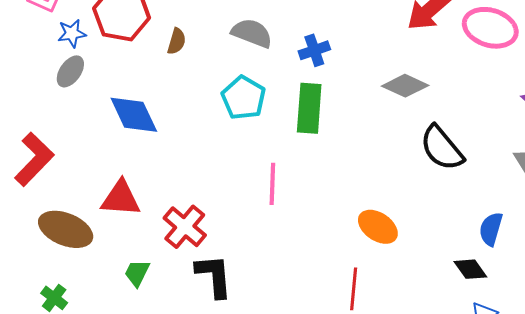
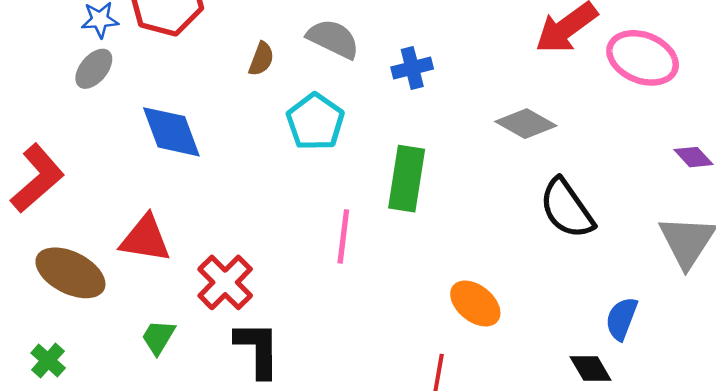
brown semicircle: (177, 41) -> (261, 59), moved
green rectangle: (309, 108) -> (407, 179), moved

